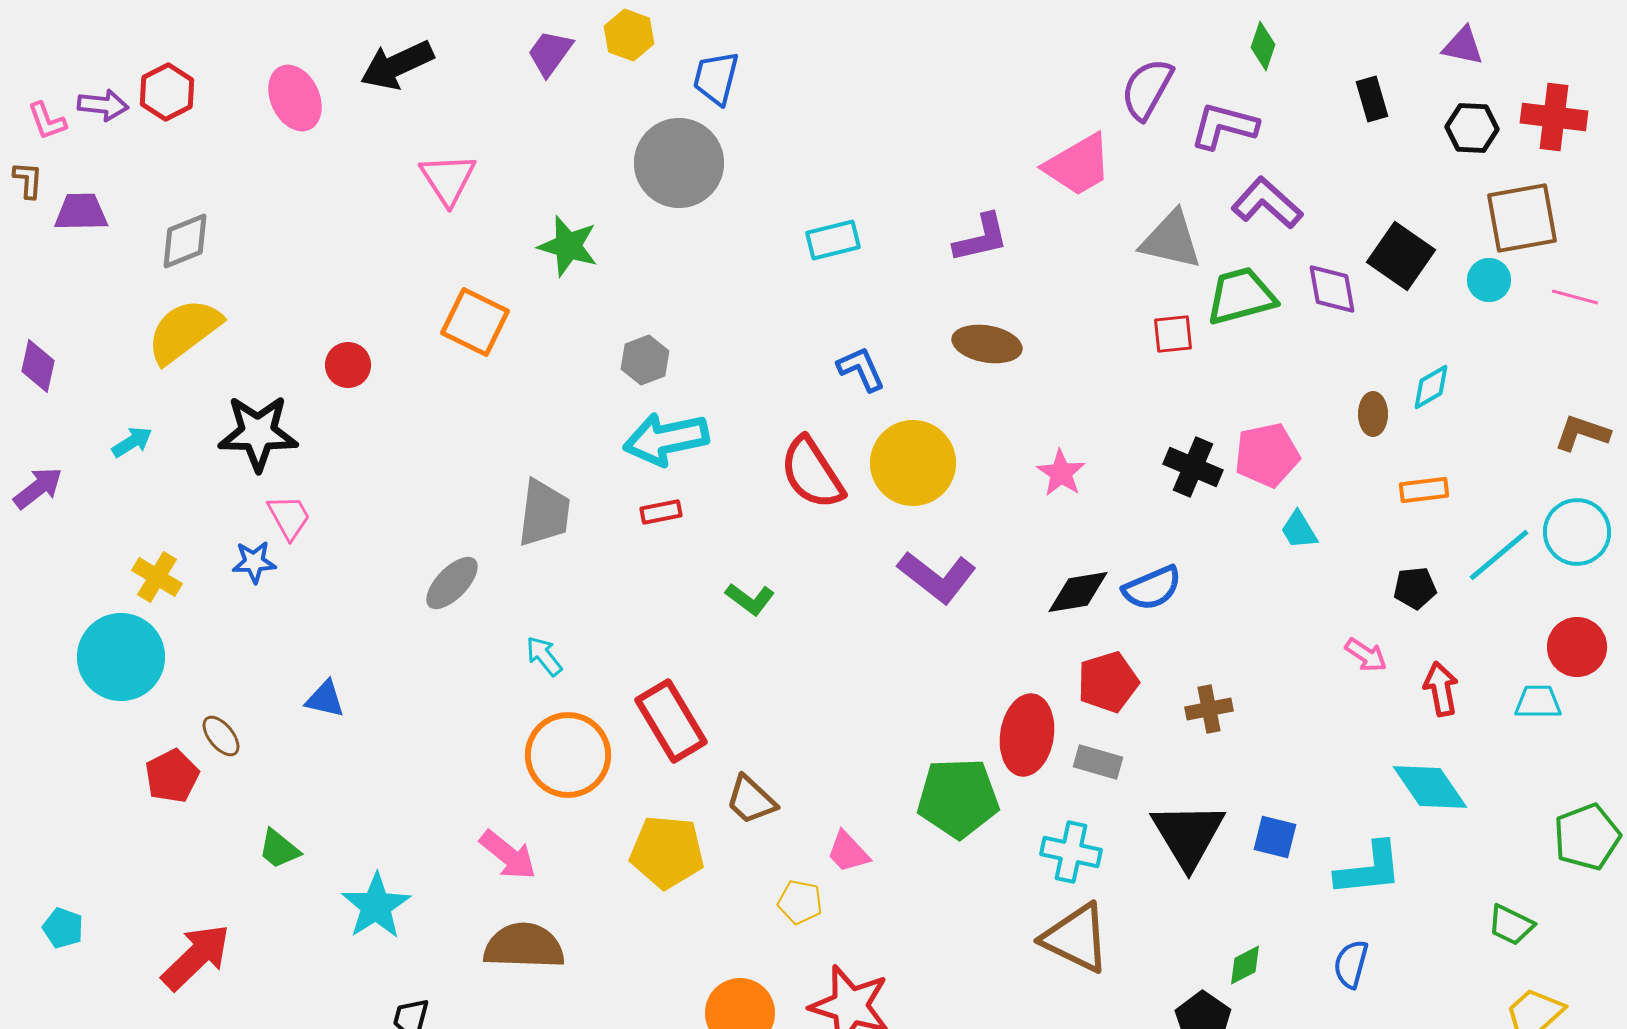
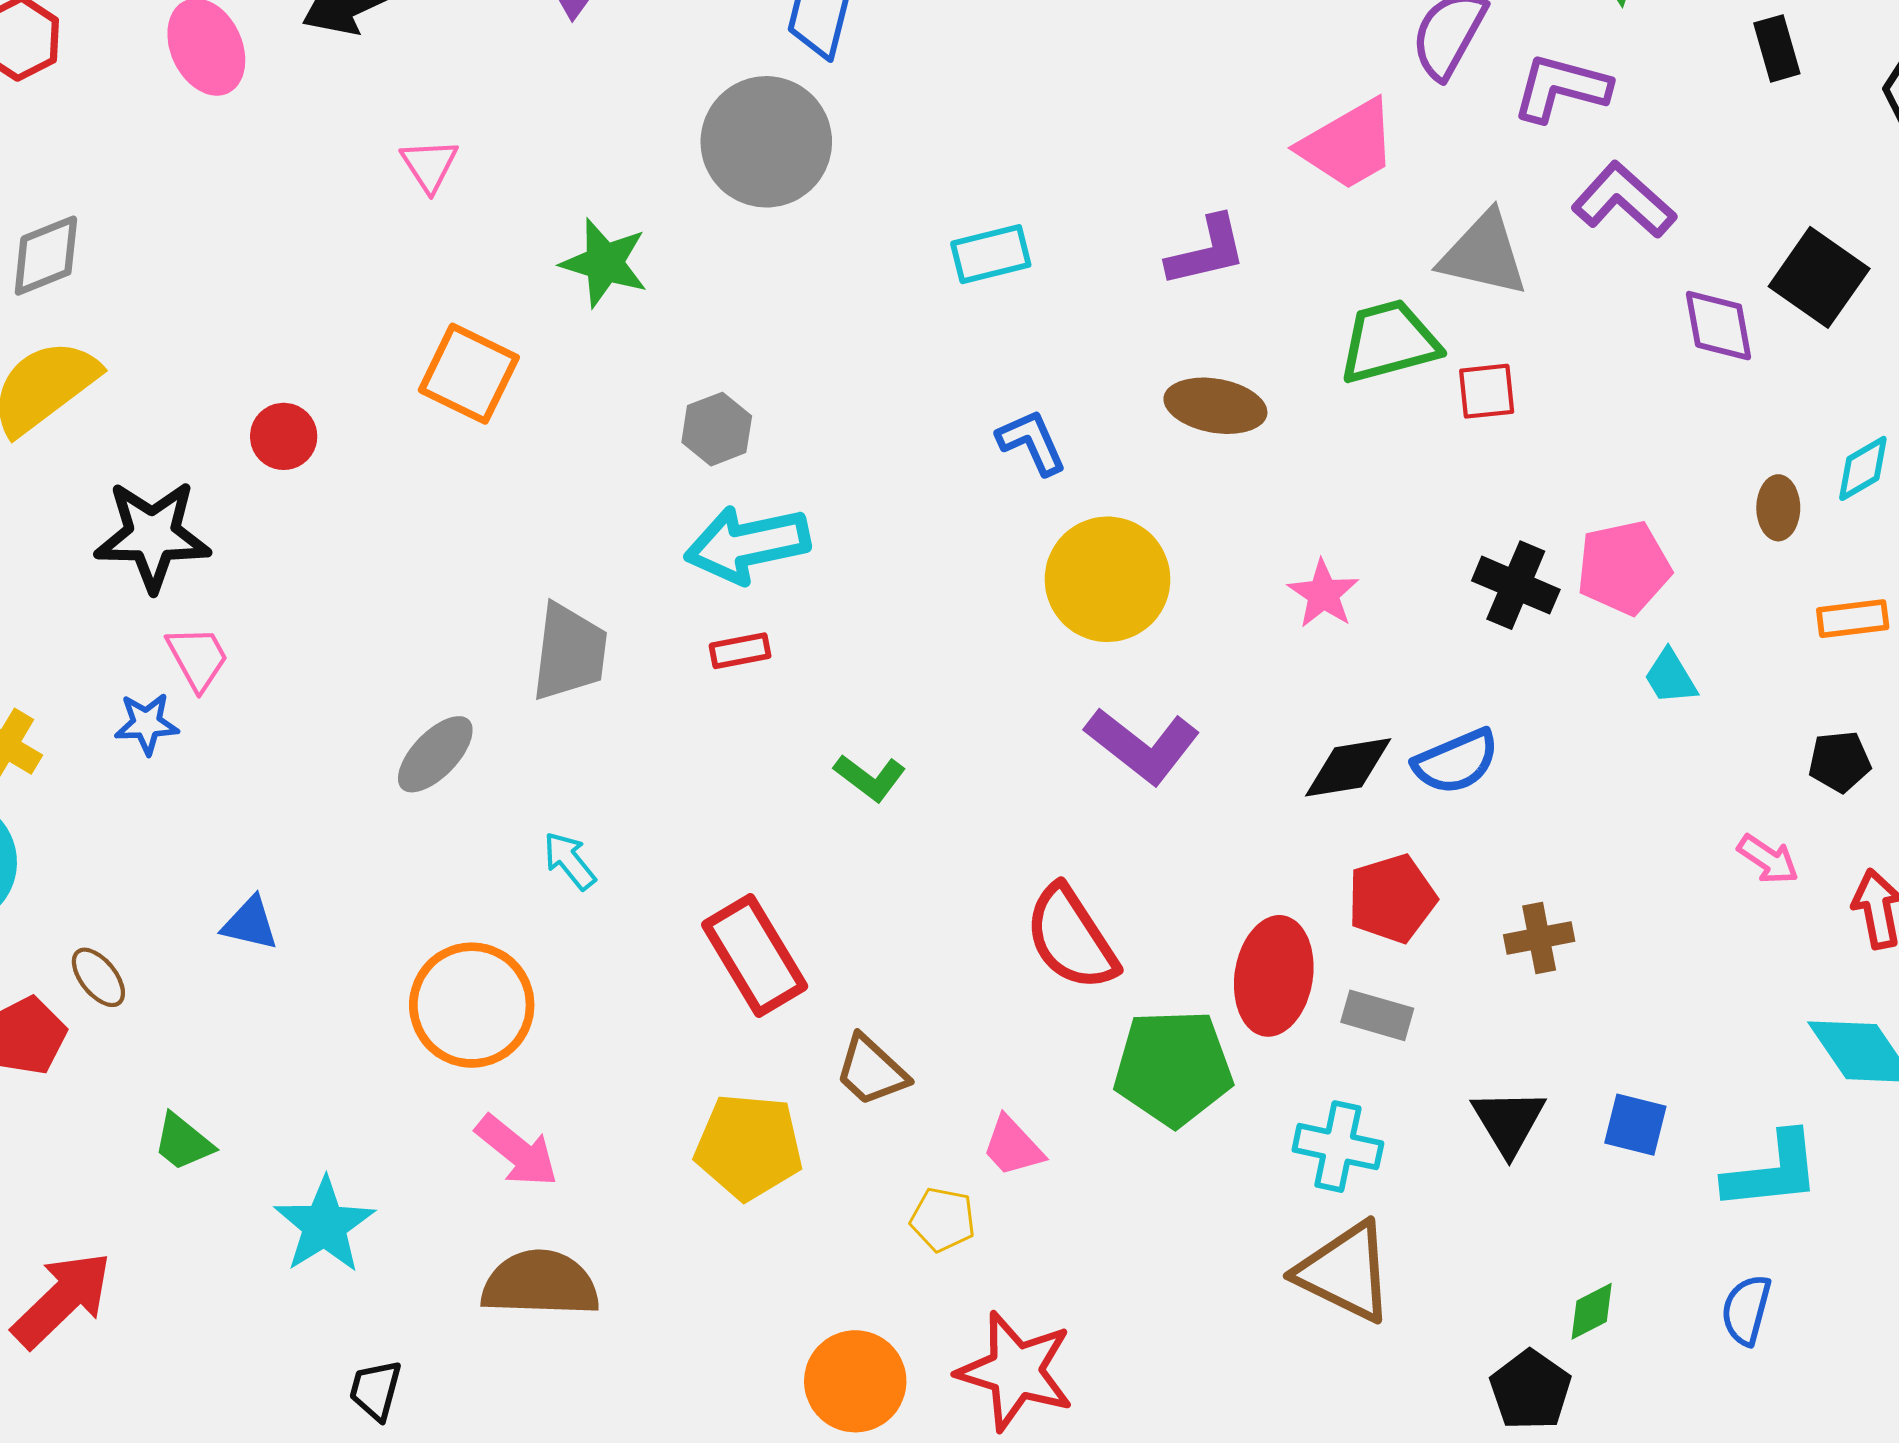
pink triangle: (448, 179) -> (429, 165), size x0.7
green trapezoid: (1241, 296) -> (1389, 342), moved
red semicircle: (812, 473) -> (1071, 938), moved
orange circle: (568, 755) -> (472, 1005), moved
black triangle: (1188, 835) -> (1509, 1122), size x0.7

